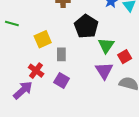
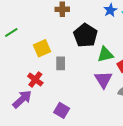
green line: (12, 24) -> (11, 33), turned -48
green triangle: (106, 45) -> (105, 54), turned 42
purple square: (62, 80) -> (62, 110), moved

